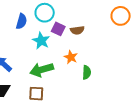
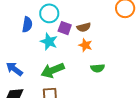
orange star: (71, 57) -> (85, 45), moved
green semicircle: (87, 72) -> (98, 68), turned 88

